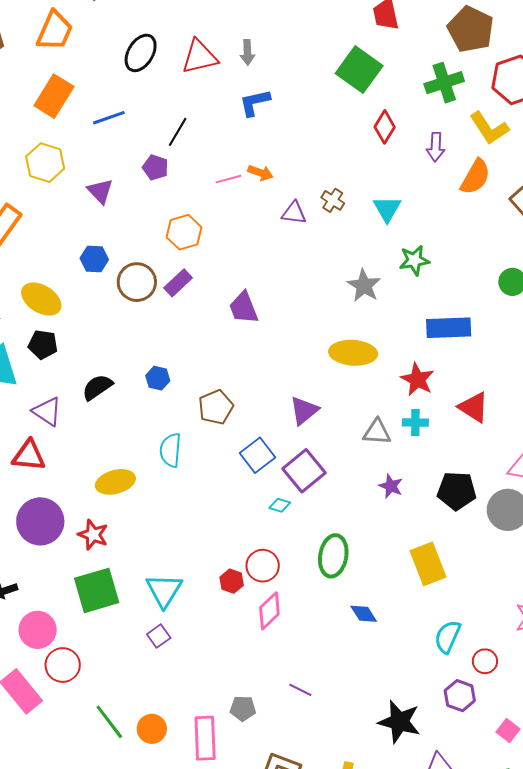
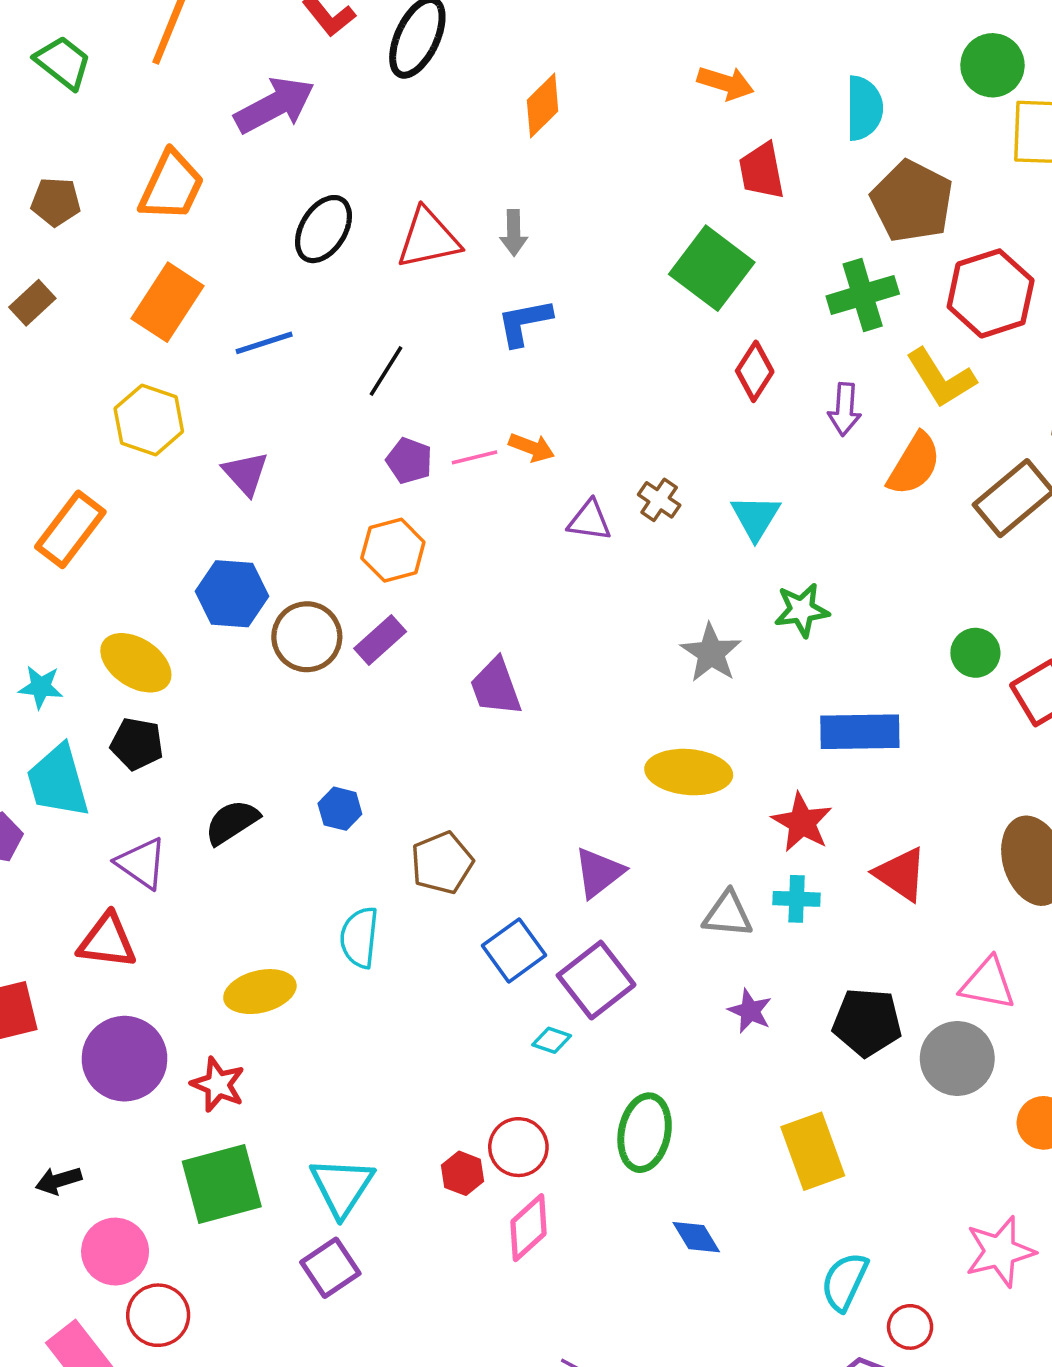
purple pentagon: (155, 167) -> (409, 461), moved
blue hexagon: (94, 259) -> (232, 594), size x1.4
purple square: (159, 636) -> (330, 1268), size x1.4

